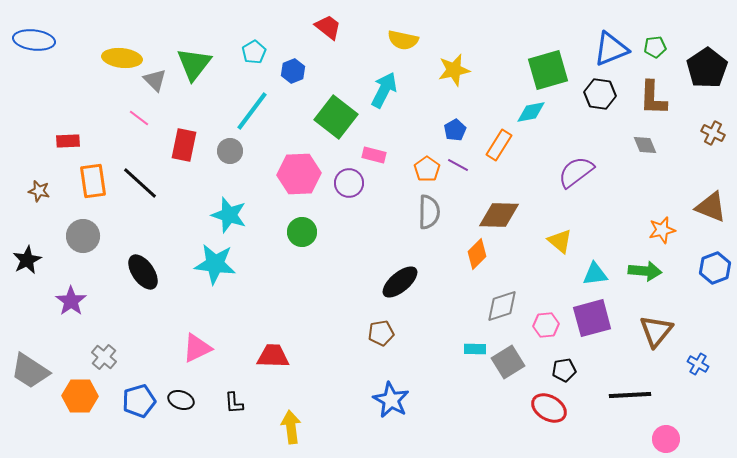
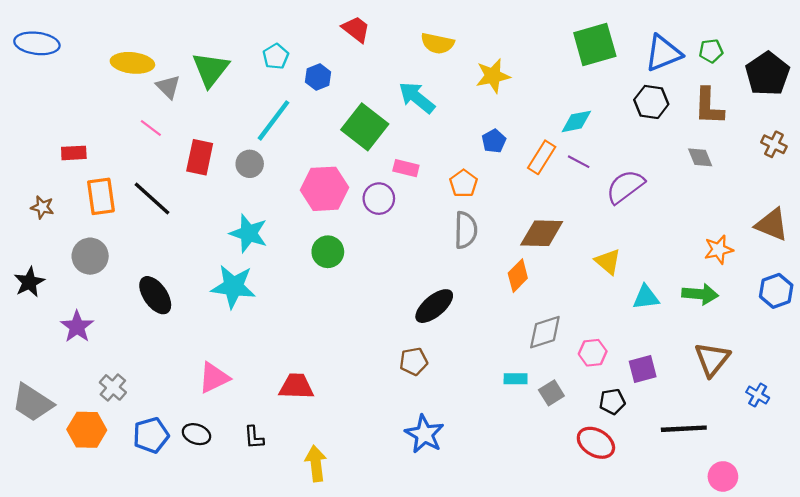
green square: (548, 70) -> (595, 44), moved
cyan arrow: (384, 90) -> (417, 98), turned -78
purple line: (458, 165) -> (579, 162), moved
purple square: (592, 318) -> (643, 369), moved, size x0.7
gray square: (508, 362) -> (551, 393), size x0.7

